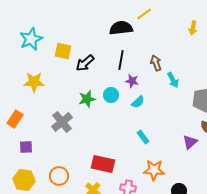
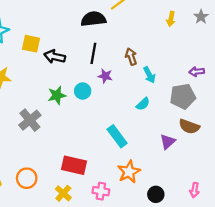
black arrow: (85, 63) -> (55, 57), turned 54
cyan semicircle: (138, 102) -> (143, 104), moved
cyan rectangle: (143, 137) -> (117, 136), size x1.5
orange star: (154, 170) -> (129, 172), turned -30

